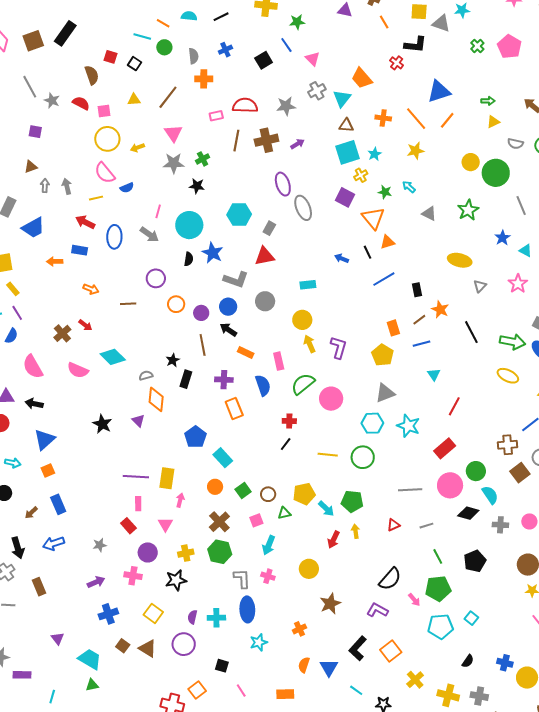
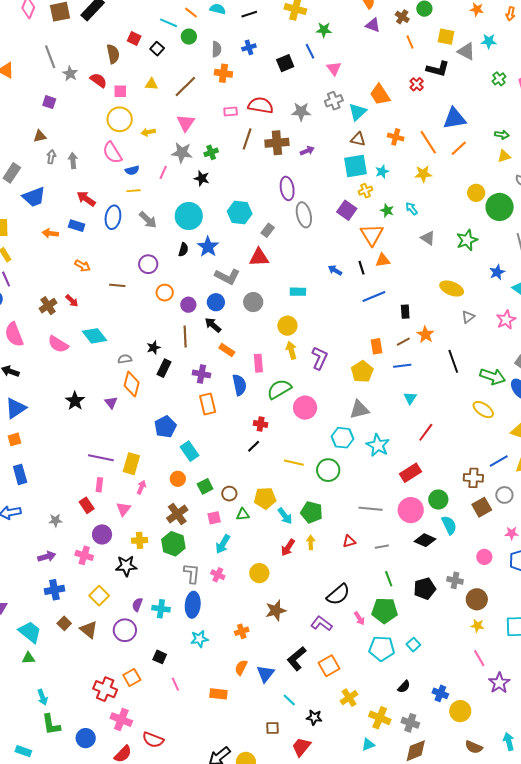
yellow line: (96, 198) -> (134, 191), moved
pink line: (158, 211) -> (163, 172), moved
gray cross: (500, 525) -> (455, 580), moved

